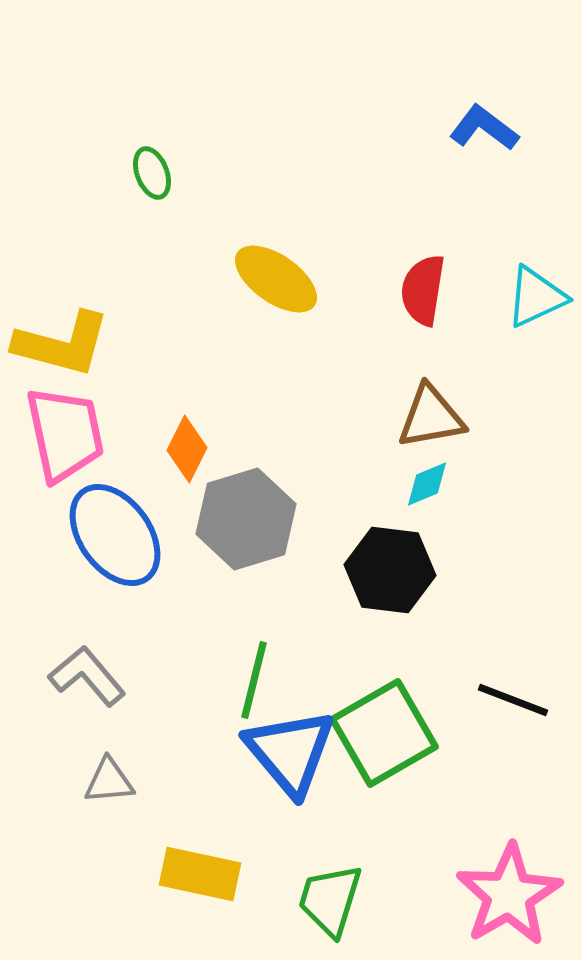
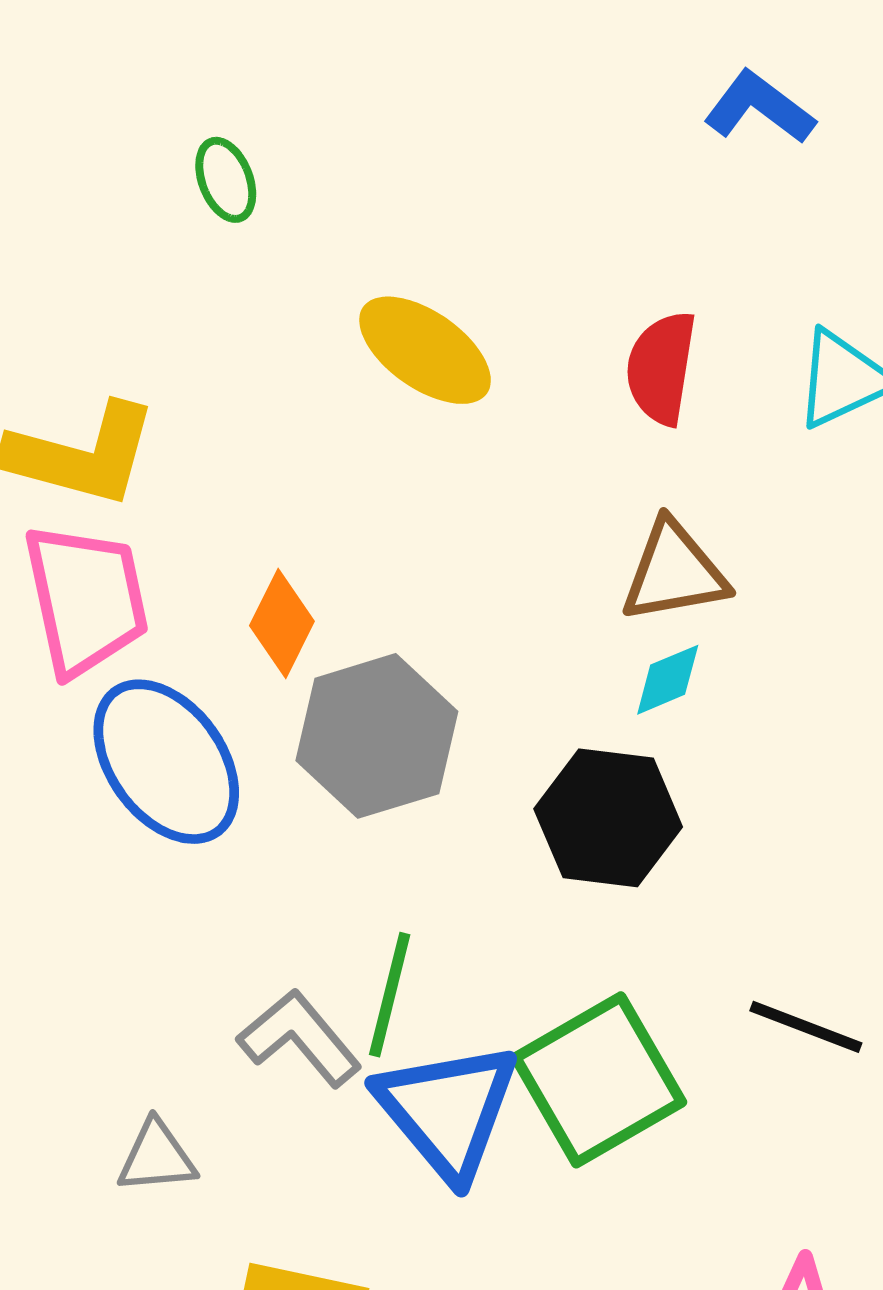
gray L-shape: (87, 676) -> (300, 1038), moved

